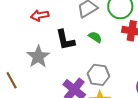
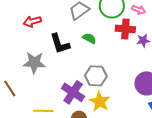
gray star: (38, 57) -> (34, 63), turned -30

